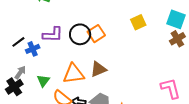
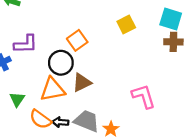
black circle: (80, 34) -> (61, 63), moved
brown cross: (177, 39) -> (173, 42), turned 35
pink L-shape: (170, 88) -> (144, 96), moved

